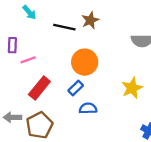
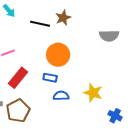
blue rectangle: (76, 88) -> (50, 78), turned 56
yellow star: (132, 88) -> (93, 93), moved, turned -30

